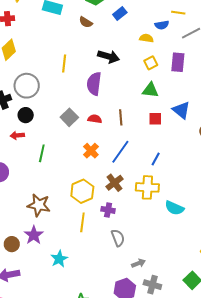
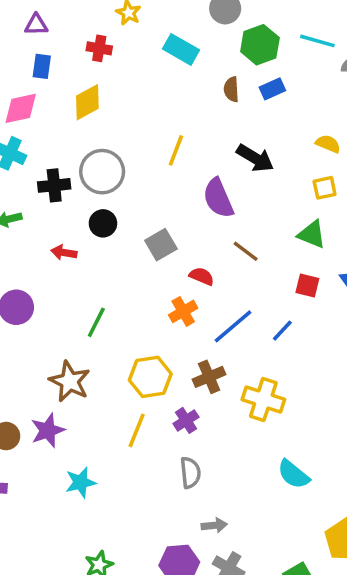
blue rectangle: (120, 14) -> (272, 89), moved
brown semicircle: (86, 22) -> (231, 89), turned 40
purple semicircle: (94, 84) -> (218, 198), turned -45
black circle: (26, 115) -> (103, 223), moved
brown line: (121, 117) -> (246, 251), moved, turned -63
red semicircle: (95, 119) -> (202, 276), moved
green line: (42, 153) -> (96, 322), moved
blue line: (156, 159) -> (282, 331), moved
cyan semicircle: (174, 208) -> (293, 474), moved
purple cross: (108, 210) -> (186, 420), turned 32

